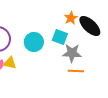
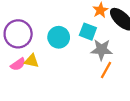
orange line: (76, 71) -> (106, 70), turned -63

